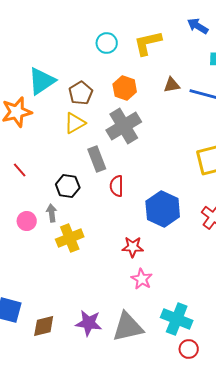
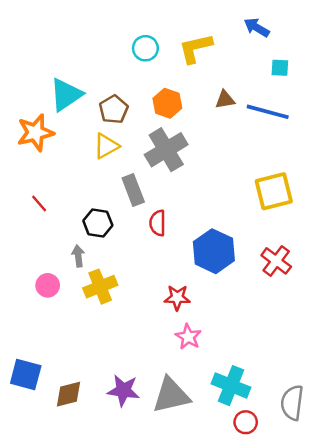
pink circle: (27, 221) -> (48, 285), moved

